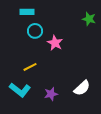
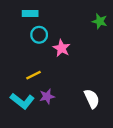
white semicircle: (82, 88) -> (92, 99), turned -72
purple star: (51, 94) -> (47, 96), moved

